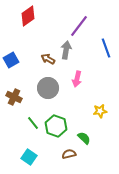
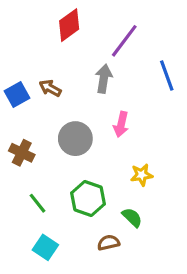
red diamond: (28, 16) -> (69, 25), moved
brown arrow: (48, 59) -> (50, 88), moved
yellow star: (100, 111) -> (142, 175), moved
green line: (33, 123) -> (38, 203), moved

